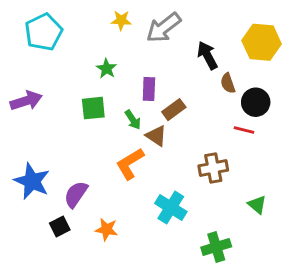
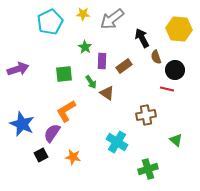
cyan pentagon: (44, 32) -> (50, 22), moved
green star: (107, 69) -> (85, 47), moved
brown rectangle: (174, 110) -> (124, 66), moved
orange L-shape: (130, 164) -> (66, 111), moved

